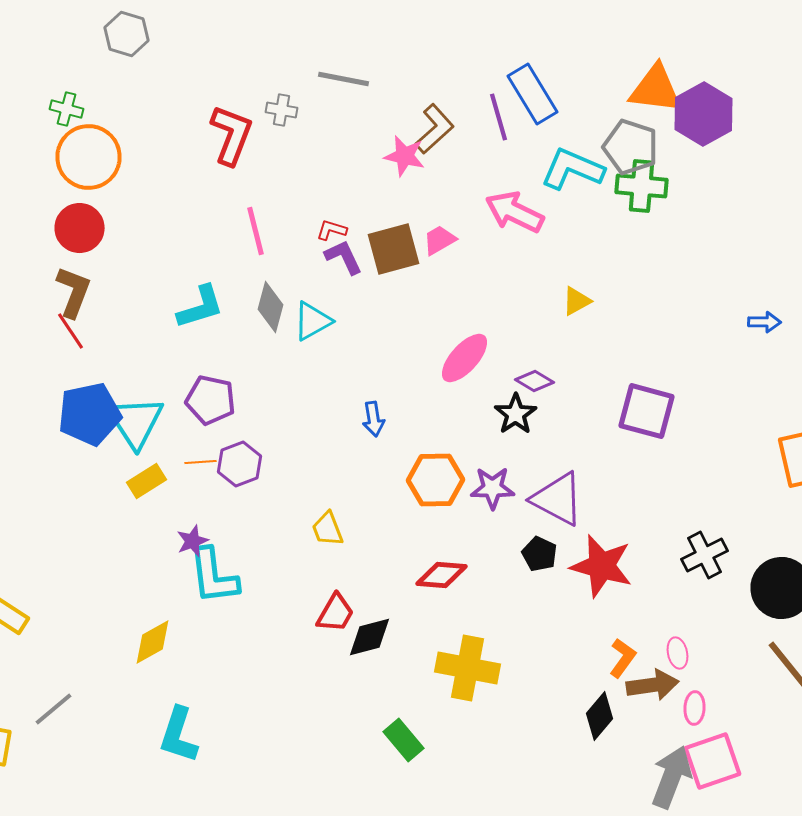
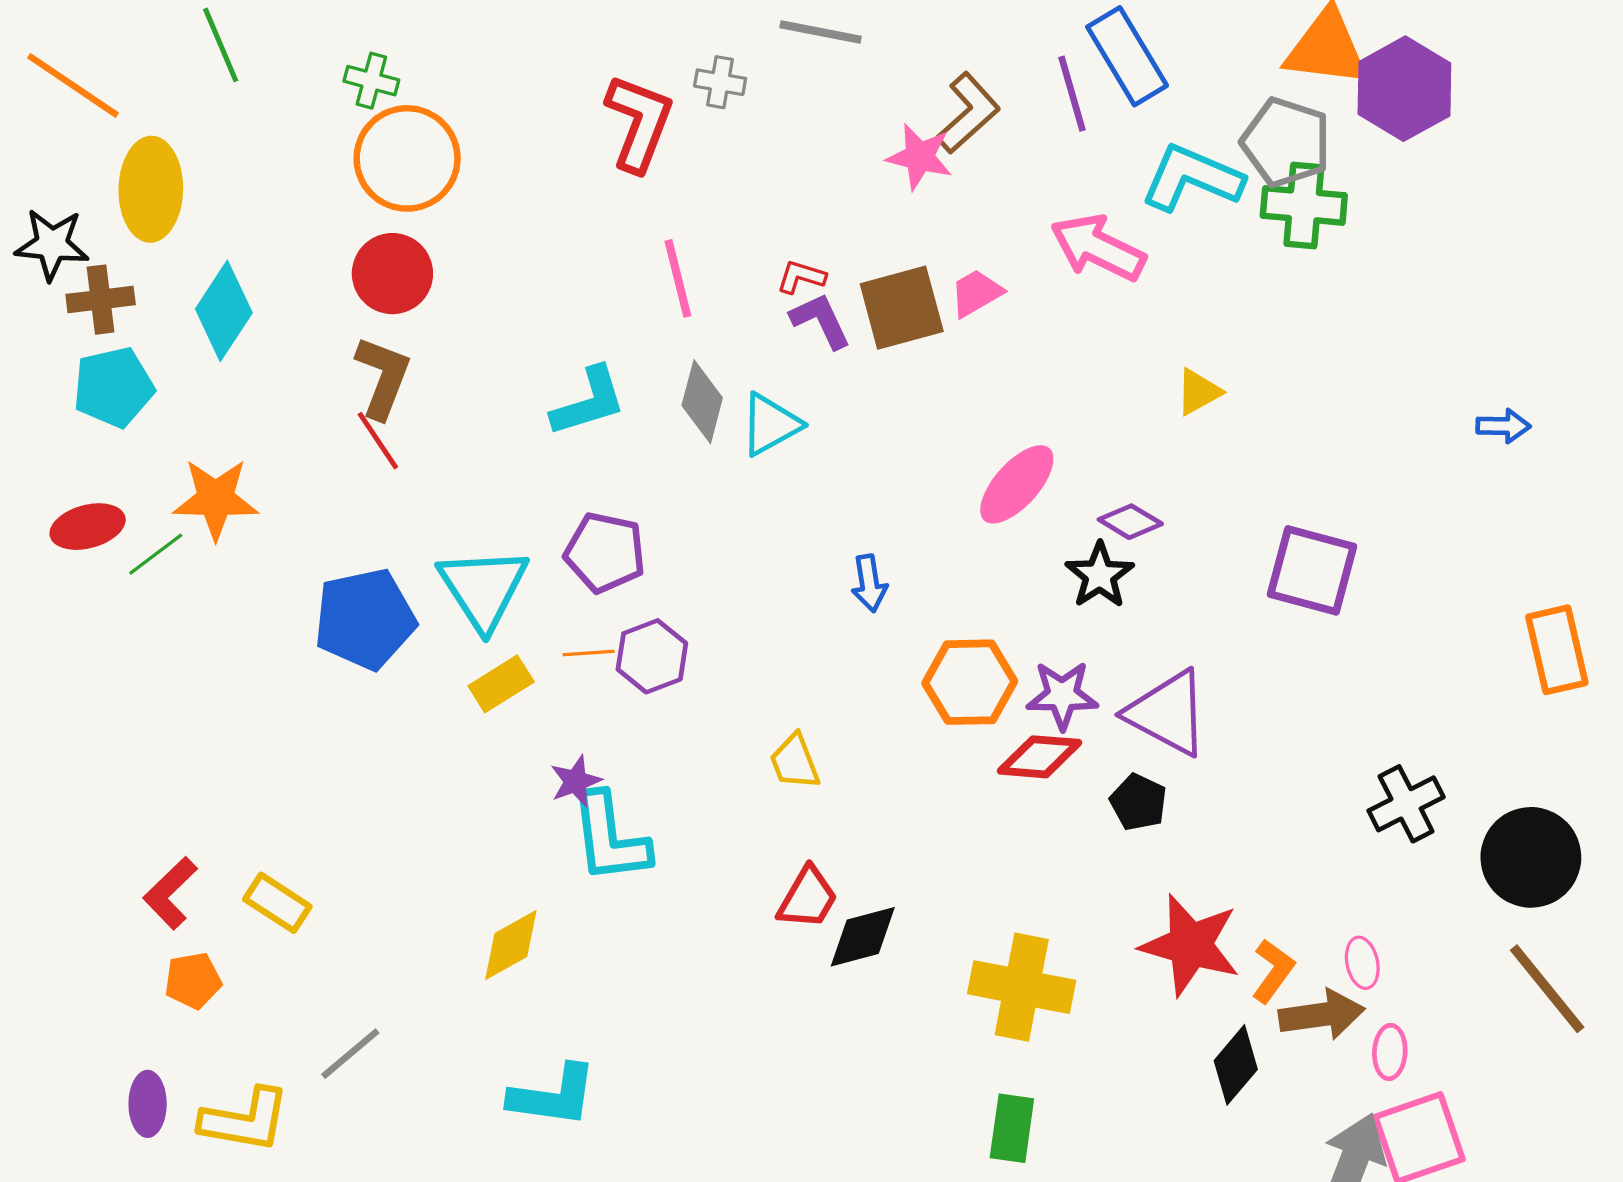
blue pentagon: (90, 414) -> (365, 619), moved
red star: (602, 566) -> (1190, 945), moved
red diamond: (442, 575) -> (1040, 757), moved
cyan L-shape: (178, 735) -> (553, 1096), turned -100
green rectangle: (404, 740) -> (1012, 1128), moved, turned 48

